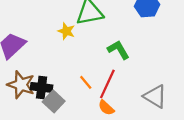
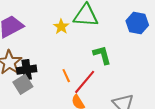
black cross: (42, 87) -> (27, 70), turned -30
gray square: (54, 101) -> (23, 84), moved

